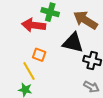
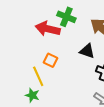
black triangle: (73, 43) -> (87, 51), size x0.7

